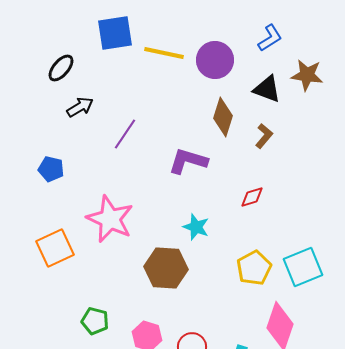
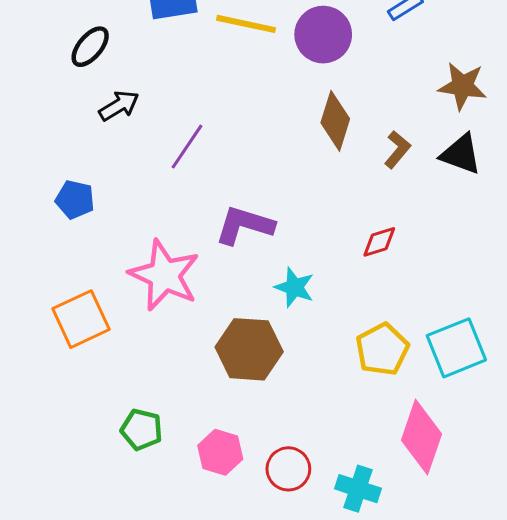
brown star: (307, 75) -> (462, 86), moved
black triangle: (267, 89) -> (461, 154), moved
purple L-shape: (188, 161) -> (244, 225), moved

